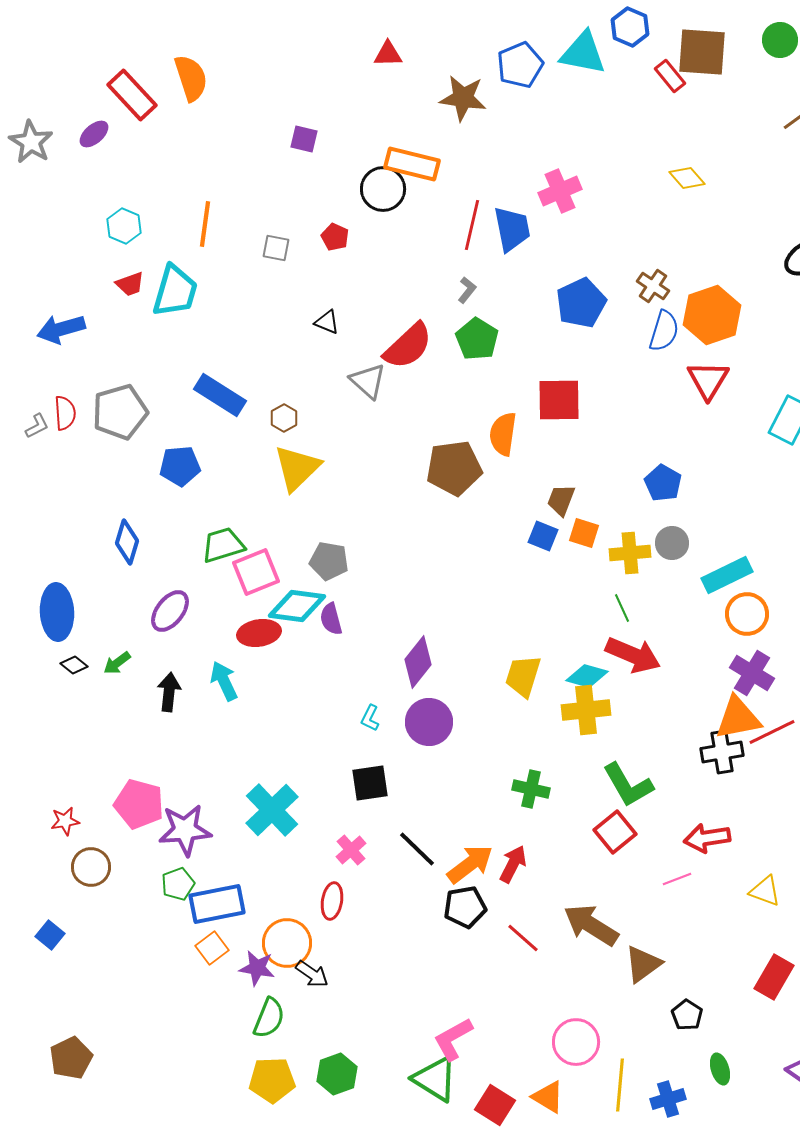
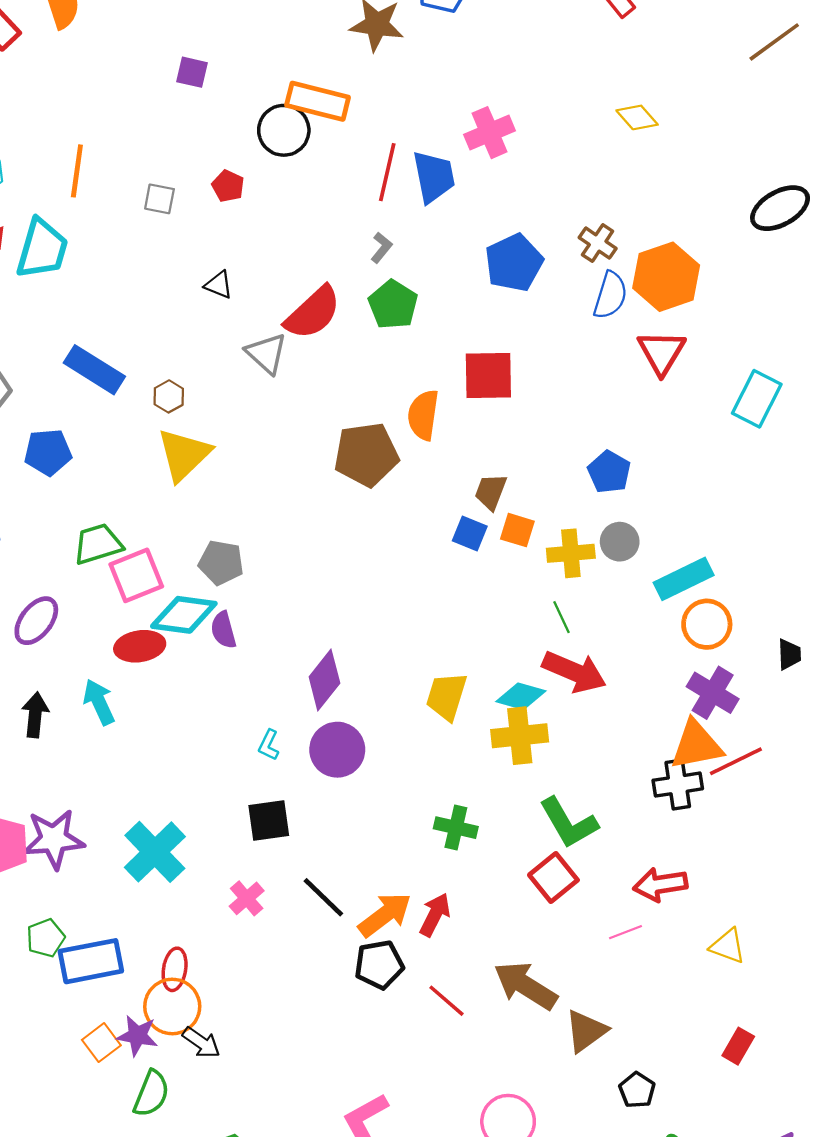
purple star: (185, 830) -> (54, 839), moved
red ellipse: (332, 901) -> (175, 969), moved
orange square: (212, 948) -> (101, 1043), moved
red rectangle: (774, 977) -> (738, 1046), size x0.7

